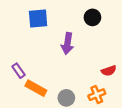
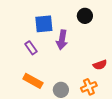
blue square: (38, 18) -> (44, 24), moved
purple rectangle: (18, 71) -> (31, 48), moved

